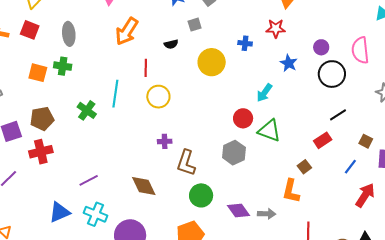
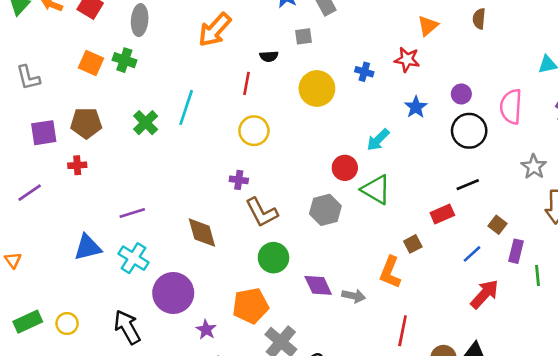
red line: (146, 68) -> (246, 83), moved
yellow circle: (158, 97) -> (254, 131), moved
red cross: (41, 152) -> (77, 165), size x0.6
brown L-shape: (186, 163) -> (262, 212), turned -56

